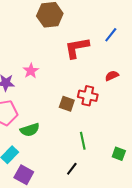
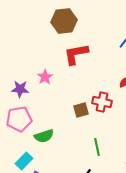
red L-shape: (77, 48) -> (76, 54), moved
brown square: (67, 104) -> (81, 110), turned -35

